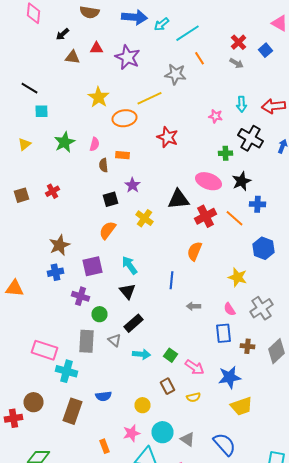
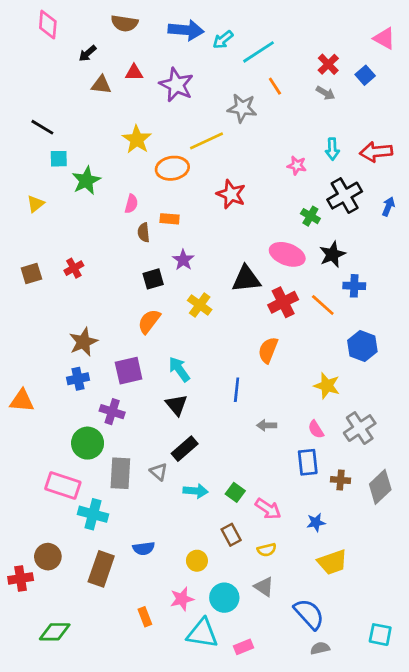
black cross: (250, 138) -> (345, 196), turned 30
green star: (64, 142) -> (86, 181), moved
green cross: (226, 153) -> (310, 216), turned 32
green circle: (100, 314) -> (88, 443), moved, size x1.5
blue star: (230, 377) -> (316, 522), size x0.6
gray triangle: (188, 439) -> (264, 587), moved

